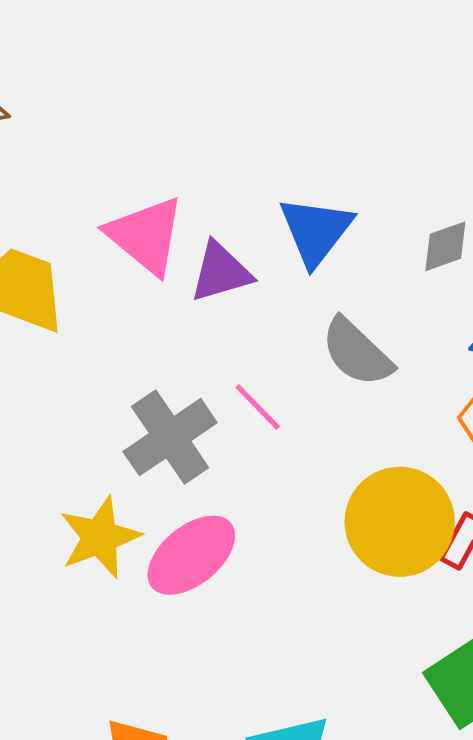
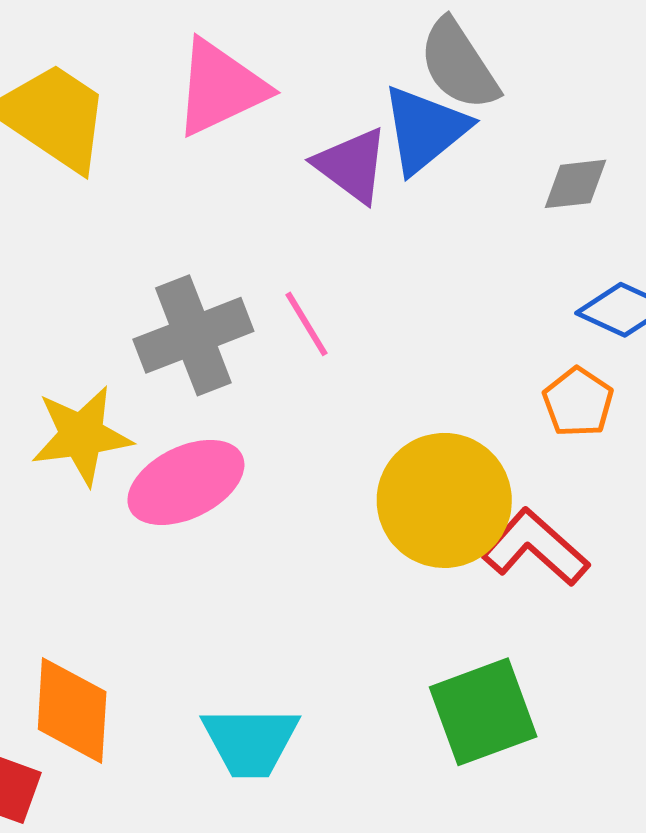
pink triangle: (146, 235) -> (220, 88), turned 42
purple triangle: (221, 272) -> (352, 165), moved, turned 40
gray semicircle: (357, 352) -> (459, 65), moved

